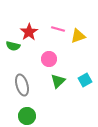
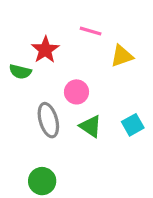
pink line: (58, 29) -> (91, 31), moved
green triangle: (58, 81) -> (91, 126), turned -42
gray ellipse: (22, 85) -> (48, 120), moved

